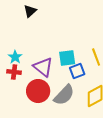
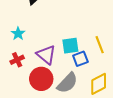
cyan star: (15, 57) -> (18, 34), moved
red cross: (14, 72) -> (17, 60), turned -32

